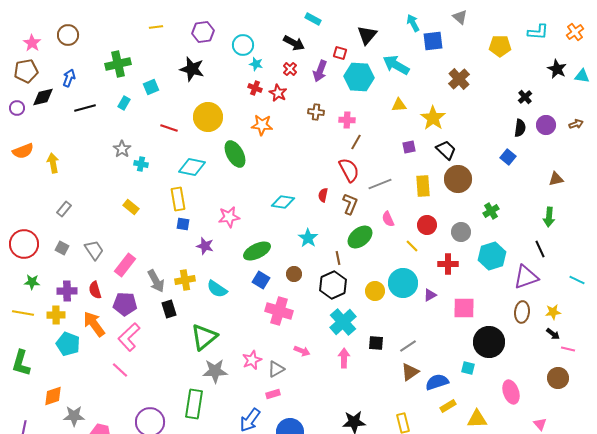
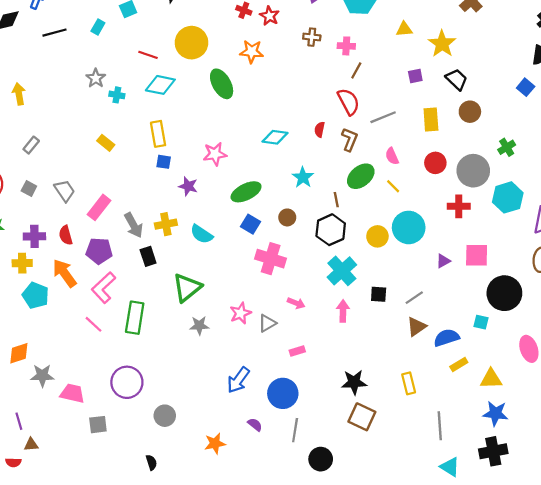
cyan diamond: (192, 167) -> (160, 85), moved
brown circle: (458, 179) -> (470, 112), size x0.7
gray circle: (461, 232) -> (473, 171), size x1.5
yellow line: (412, 246) -> (393, 186), moved
purple triangle: (430, 295) -> (443, 261), moved
gray star: (215, 371) -> (199, 325), size x0.7
pink rectangle: (273, 394) -> (297, 351), moved
green rectangle: (194, 404) -> (135, 318), moved

